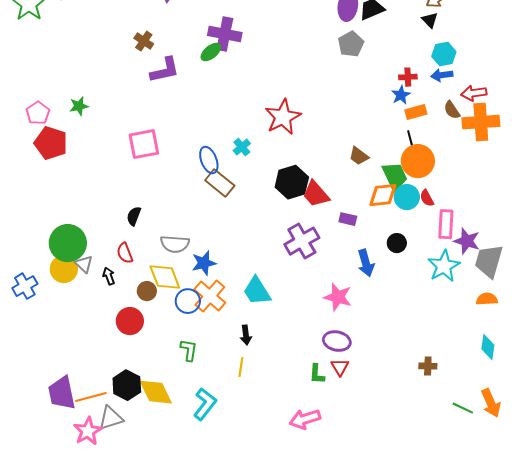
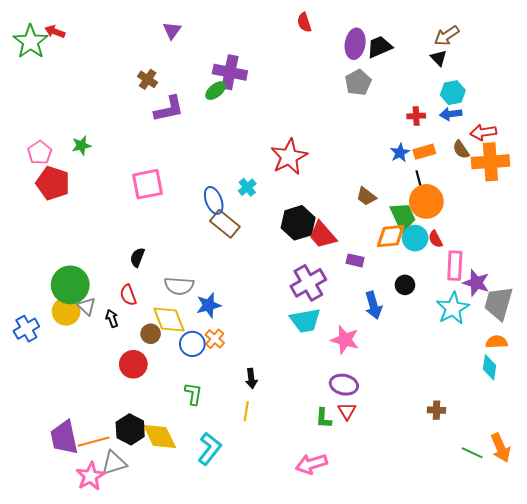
blue star: (401, 95) -> (400, 153), moved
cyan trapezoid: (257, 291) -> (305, 321), moved, turned -68
orange cross: (210, 296) -> (215, 339), size x0.6
cyan diamond: (488, 347) -> (489, 367), moved

